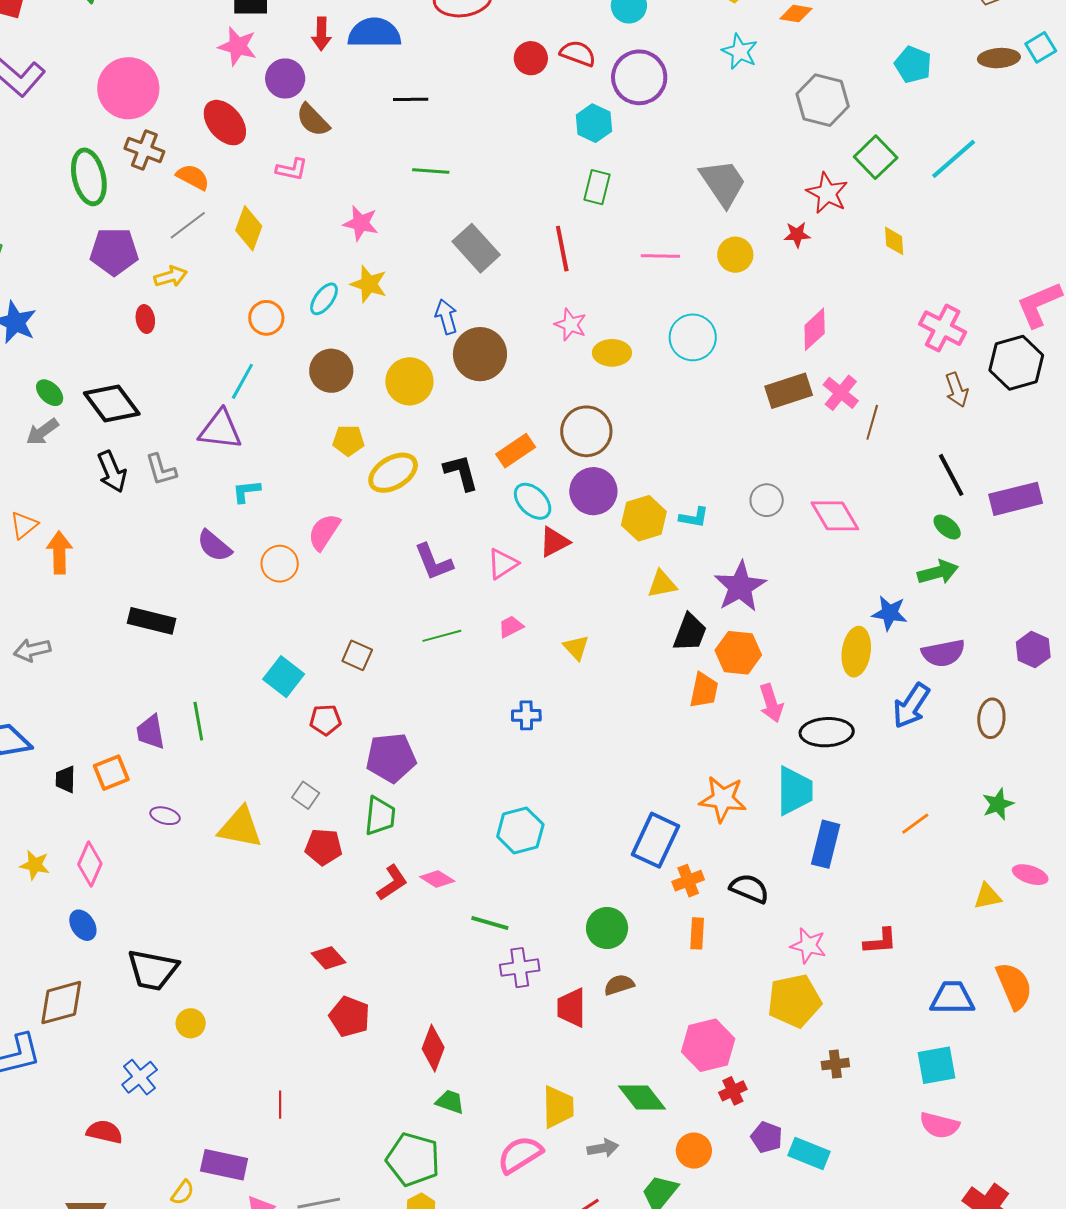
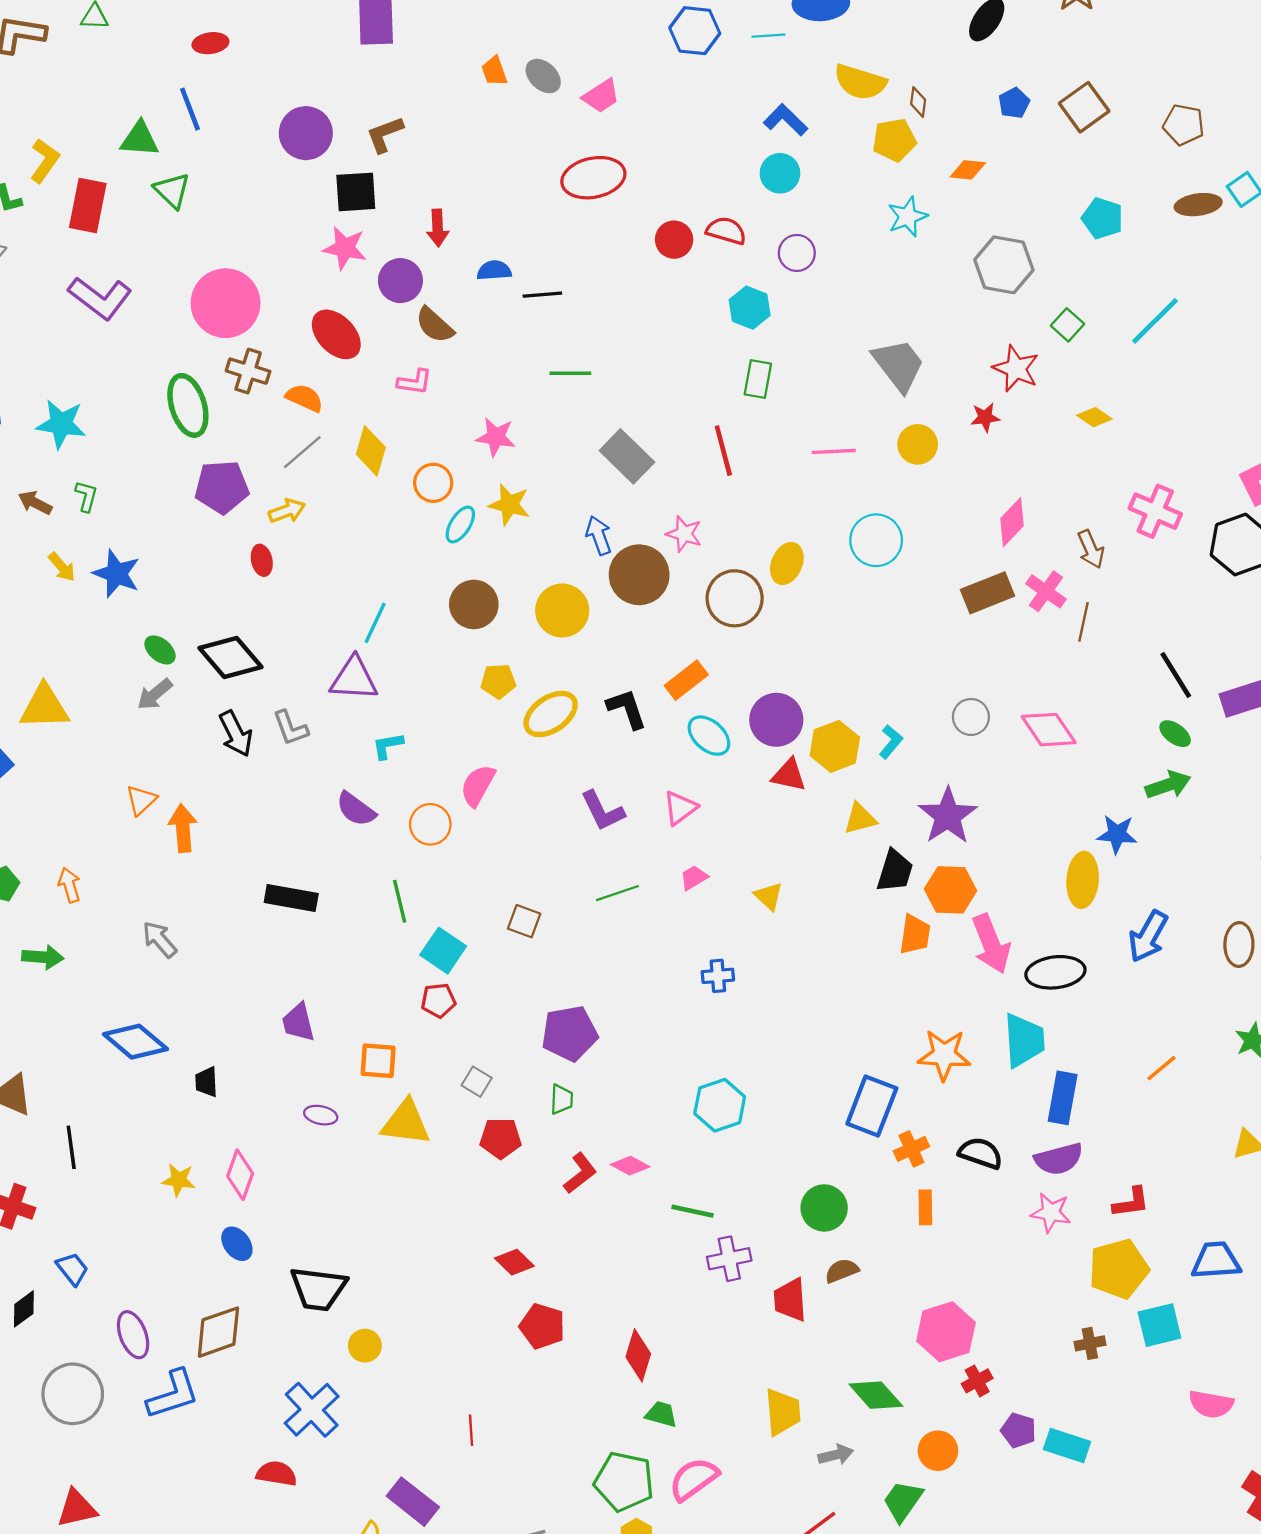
blue semicircle: (374, 33) -> (494, 270), moved, size x0.6
cyan star: (740, 52) -> (908, 217), turned 30
purple circle: (639, 77) -> (797, 253), size x0.6
green square: (876, 157) -> (1068, 325), size x0.7
yellow diamond: (894, 241) -> (1094, 417), turned -48
orange circle: (266, 318) -> (433, 483), moved
pink star: (570, 325) -> (684, 534), moved
yellow ellipse: (612, 353) -> (787, 564), turned -63
brown arrow: (957, 390) -> (1091, 549), moved
brown circle: (586, 431) -> (735, 598), moved
cyan L-shape: (694, 517) -> (891, 742), turned -56
red triangle: (554, 542) -> (789, 775), moved, turned 44
gray arrow: (32, 650) -> (160, 939), turned 66
purple semicircle: (943, 653) -> (1059, 1159), moved
pink arrow: (771, 703) -> (991, 944), size x1.4
red pentagon: (325, 720) -> (438, 1000), moved
green line: (198, 721) -> (400, 901), moved
orange square: (111, 773) -> (378, 1061), moved, turned 30
green trapezoid: (380, 816) -> (562, 1099), size x0.7
yellow pentagon: (794, 1001) -> (1119, 1269), moved
cyan square: (936, 1065) -> (1159, 1325), moved
blue cross: (140, 1077) -> (312, 1410), size x1.4
pink semicircle: (520, 1155) -> (694, 1479), moved
purple rectangle: (224, 1165) -> (413, 1502), turned 30

